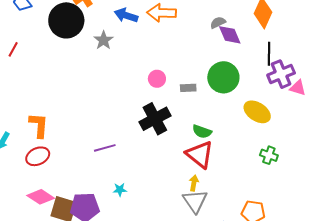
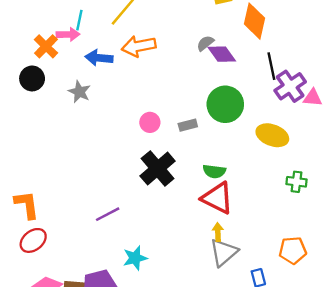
black circle: (66, 20) -> (32, 78), size x0.6
cyan star: (120, 190) -> (135, 258), size x1.5
gray triangle: (195, 201) -> (224, 252), turned 36

